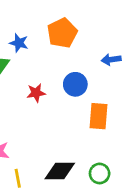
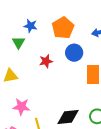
orange pentagon: (62, 33) -> (63, 28), moved

